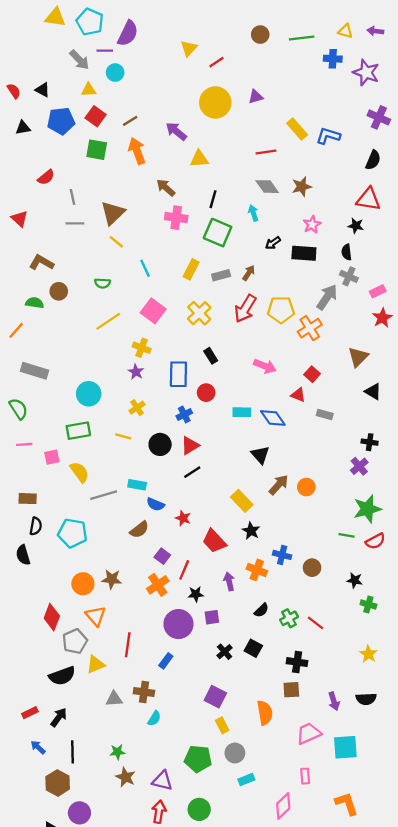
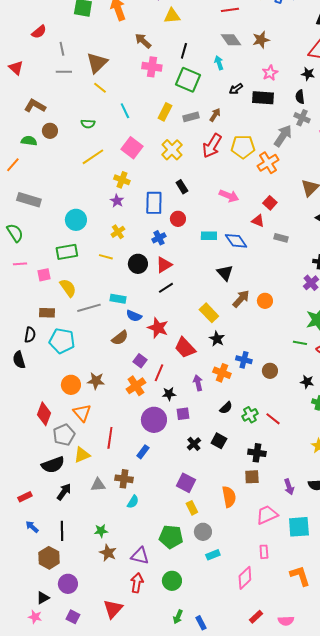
brown rectangle: (28, 499) -> (47, 313), moved
red star: (183, 518) -> (158, 328), size x1.5
black arrow: (59, 717) -> (64, 492), moved

